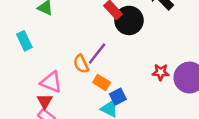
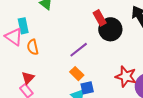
orange semicircle: (81, 64) -> (33, 47), moved
red star: (161, 72) -> (126, 76), size x1.5
pink triangle: (51, 82) -> (14, 37), moved

